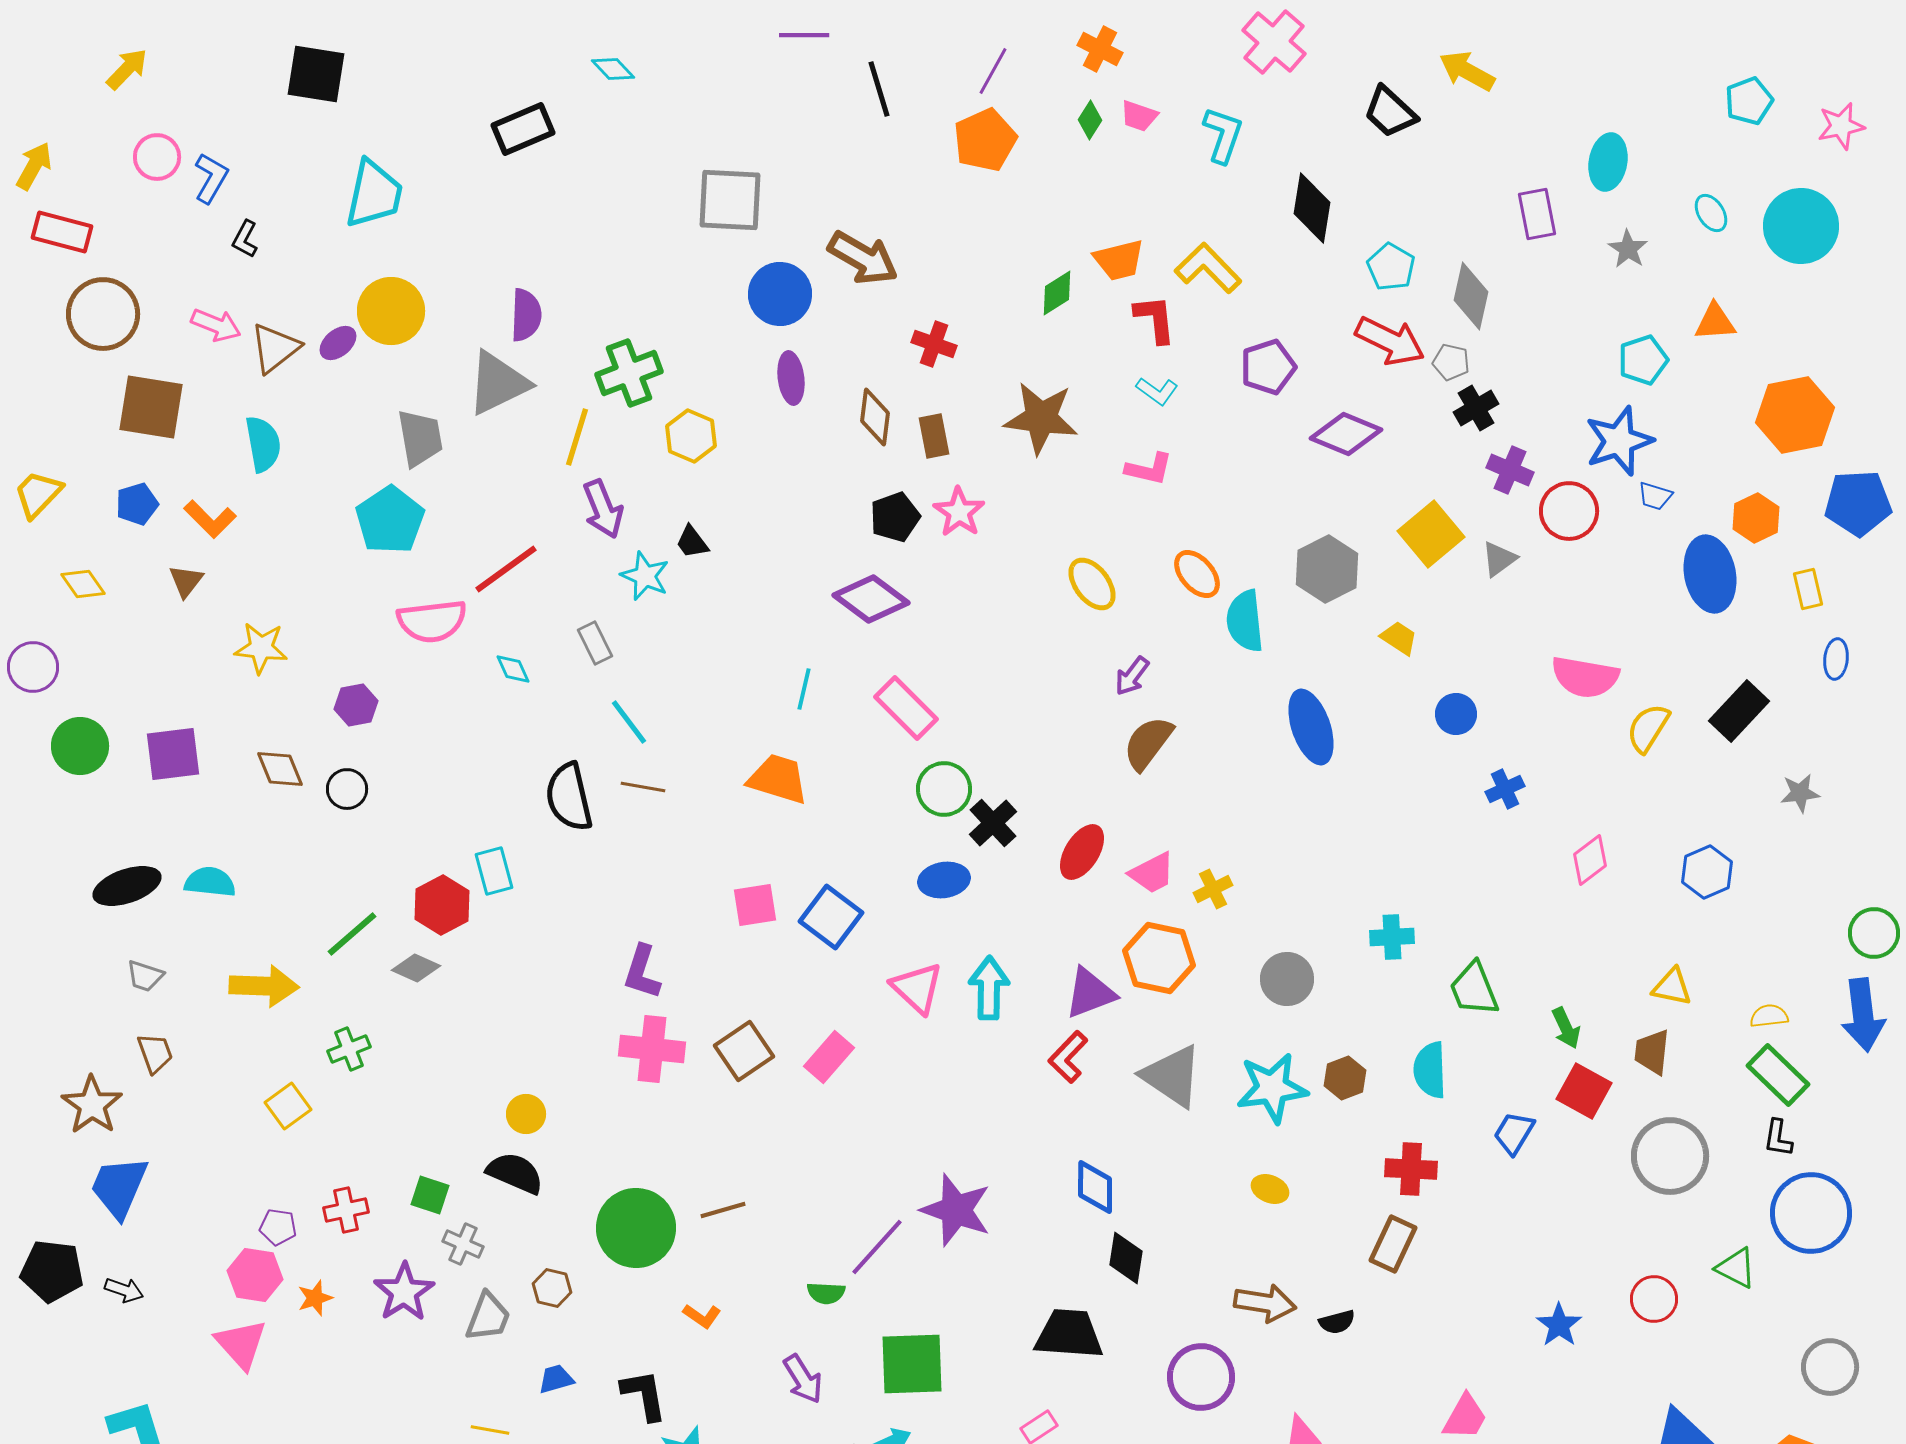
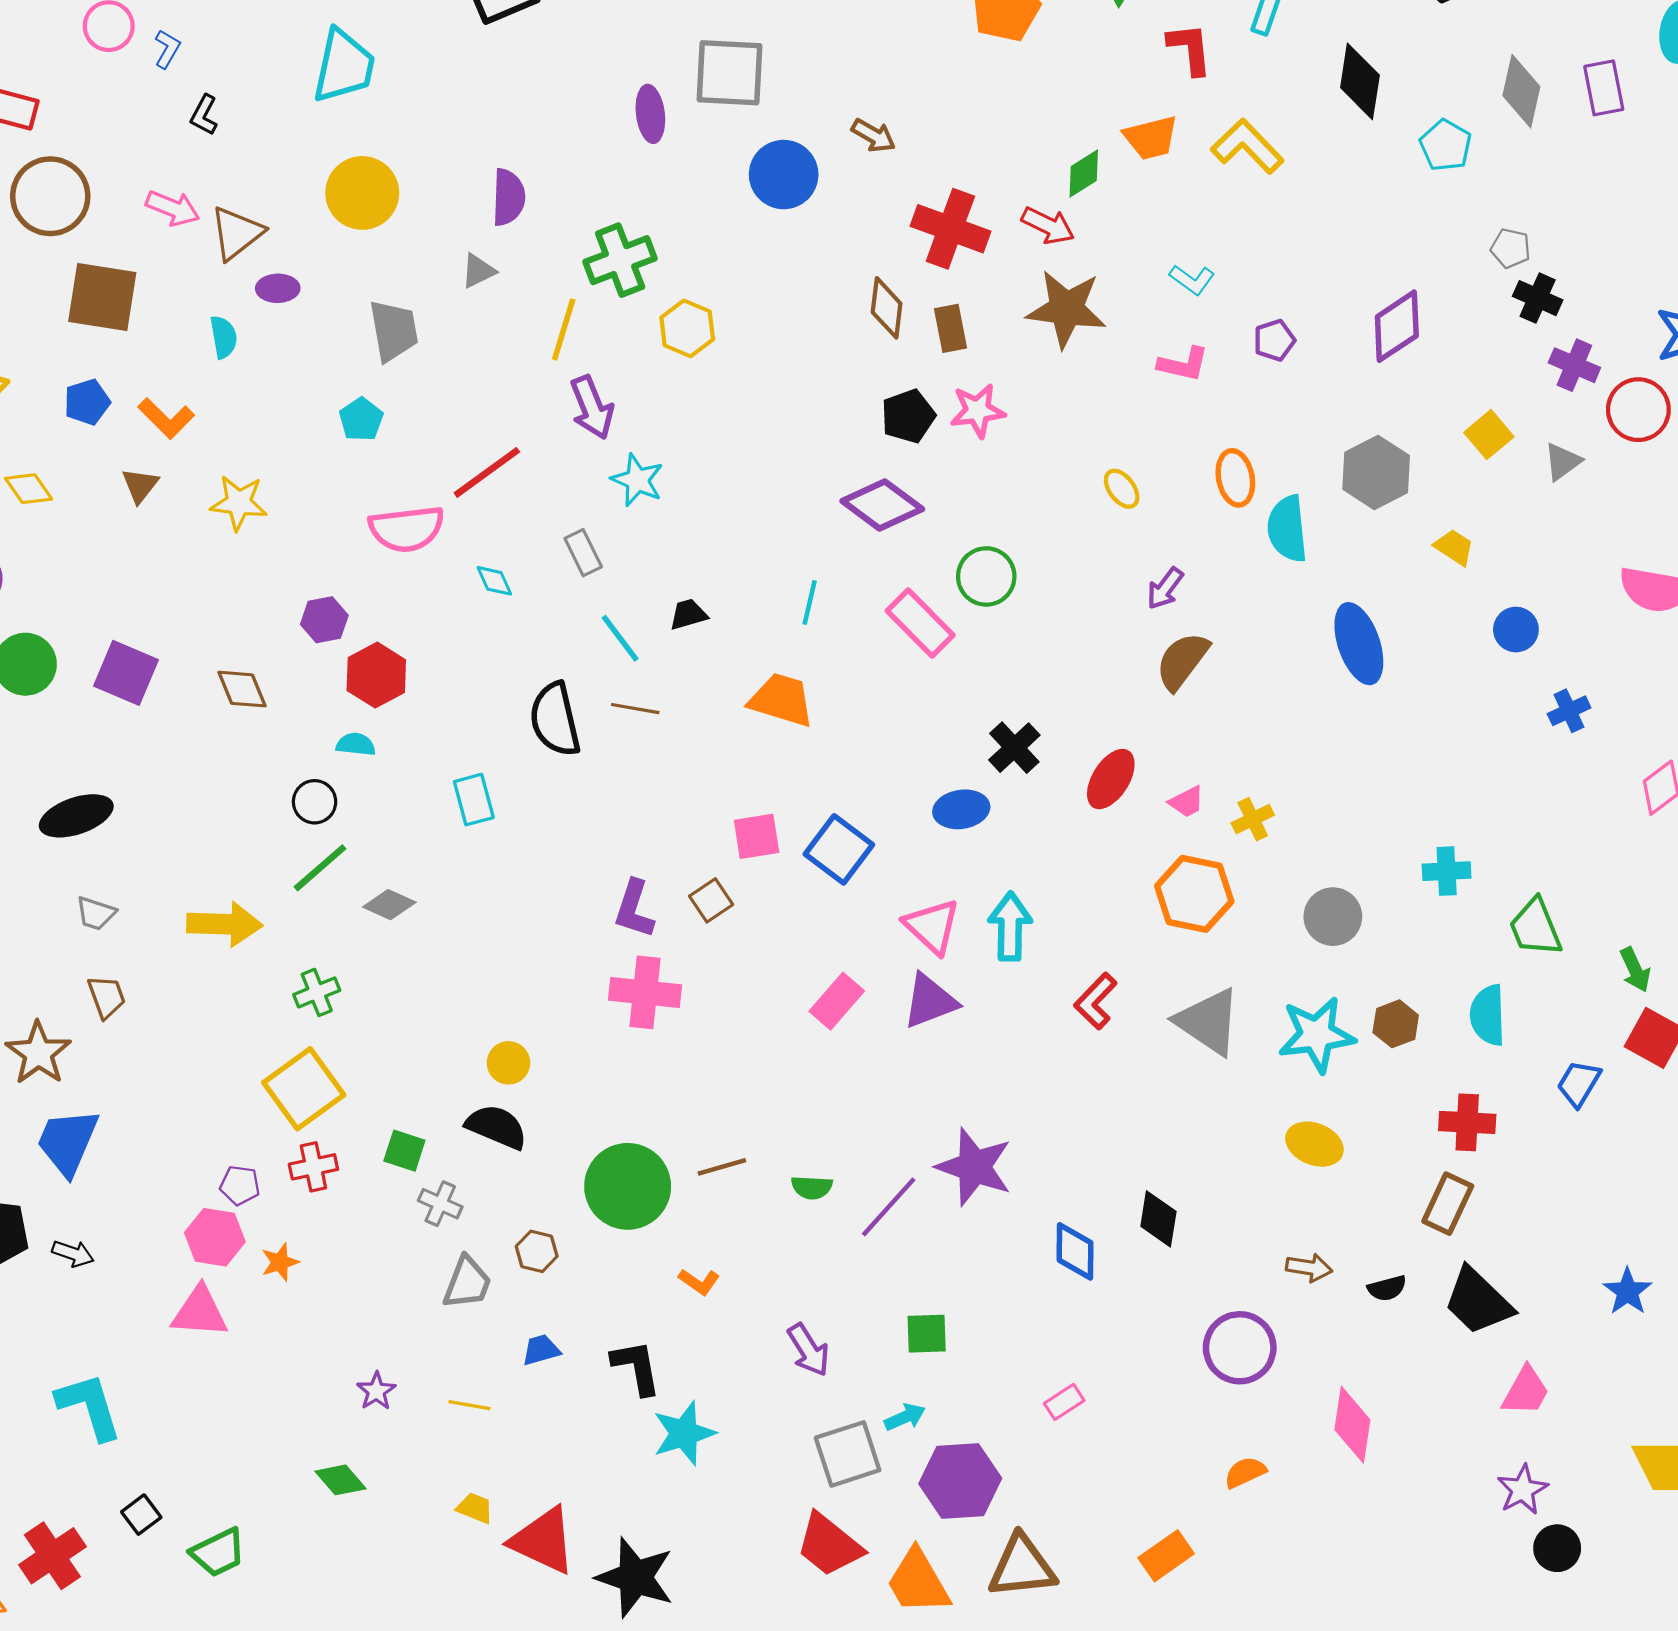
blue L-shape: (211, 178) -> (167, 49), size x0.7
brown arrow: (863, 258) -> (874, 136), size x0.6
gray diamond: (1471, 296) -> (1521, 91), moved
red L-shape: (1155, 319) -> (1190, 49), moved
red arrow: (1390, 341) -> (1048, 225), moved, size x0.7
purple ellipse: (338, 343) -> (278, 288), moved, turned 39
red cross: (934, 344) -> (950, 229), size x1.6
purple pentagon: (1268, 367) -> (1274, 340), moved, size x0.7
purple ellipse: (791, 378) -> (650, 114), moved
gray triangle: (498, 383) -> (478, 271), size x0.5
black cross: (1476, 408) -> (1538, 298), turned -36
purple diamond: (1346, 434) -> (1397, 326), turned -56
cyan semicircle: (263, 444) -> (224, 337), size x0.7
pink star: (959, 512) -> (978, 411), turned 30
cyan pentagon: (390, 520) -> (361, 419), size x0.6
yellow square: (1431, 534) -> (1489, 435), size x0.7
black trapezoid: (692, 542) -> (688, 614), moved, turned 111
orange ellipse: (1197, 574) -> (1235, 478), turned 30
yellow ellipse: (1092, 584) -> (1122, 489), size x0.7
yellow star: (261, 648) -> (239, 503), moved
purple square: (173, 754) -> (126, 673), turned 30
black circle: (347, 789) -> (315, 802), moved
green circle: (944, 789) -> (986, 576), moved
pink trapezoid: (1152, 873) -> (1187, 802), size x0.7
cyan semicircle: (210, 882) -> (356, 744), moved, size x0.7
red hexagon: (442, 905) -> (376, 675), moved
purple triangle: (1090, 993) -> (930, 1001), moved
brown square: (744, 1051) -> (711, 900), moved, size x0.7
yellow square: (288, 1106) -> (304, 1089), moved, size x1.6
blue diamond: (1095, 1187) -> (1075, 1251), moved
yellow ellipse: (1270, 1189) -> (1314, 1144), size x1.4
purple star: (404, 1292) -> (376, 1391), moved, size x0.6
green semicircle: (826, 1293) -> (812, 1187), moved
brown arrow: (1265, 1303) -> (1309, 1268), size x0.7
black trapezoid: (1069, 1334) -> (1478, 1301), moved, turned -140
pink triangle: (241, 1344) -> (200, 1312), turned -44
green square: (912, 1364) -> (927, 1334), size x0.6

